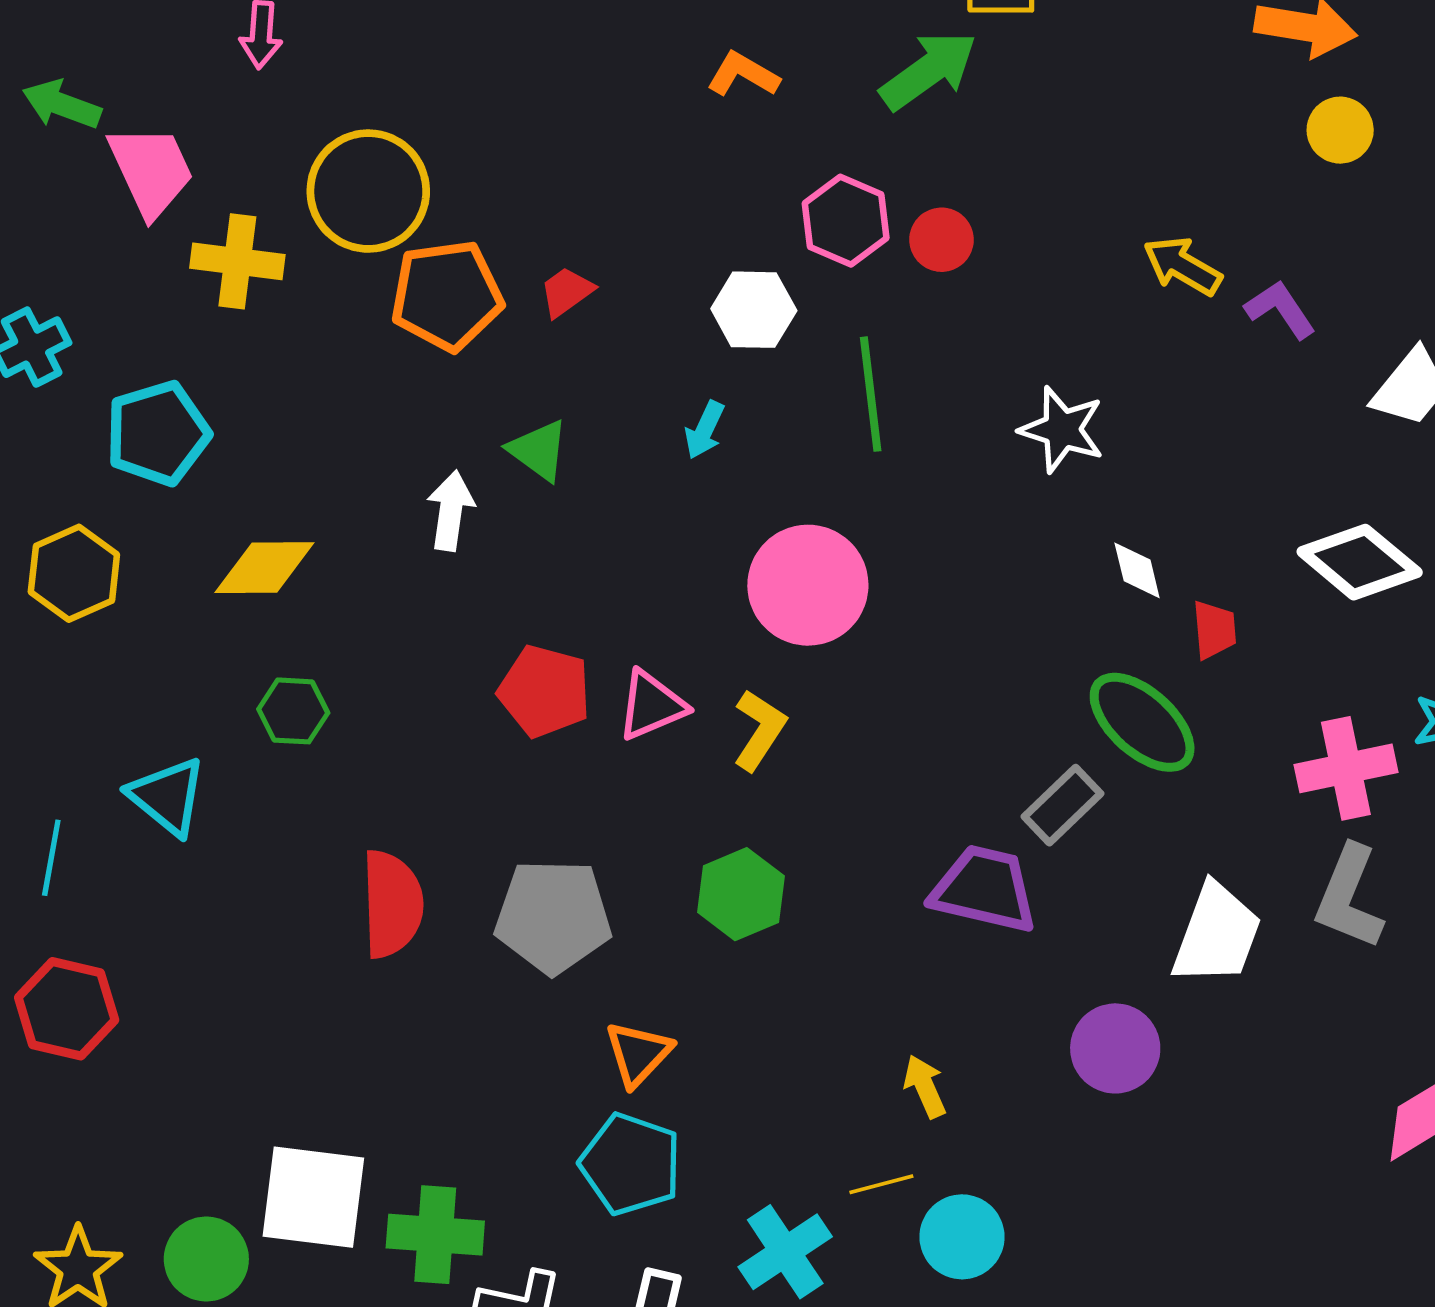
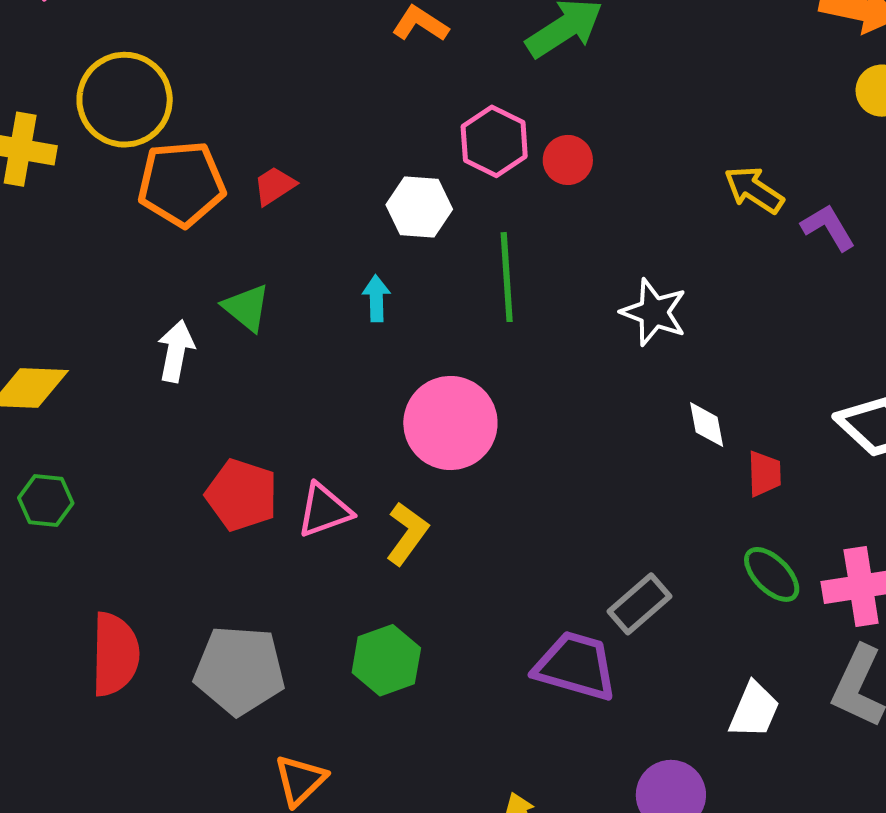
cyan arrow: (705, 430) -> (376, 298), turned 150
green ellipse: (1142, 722) -> (772, 574), moved, size x0.7
white trapezoid: (1217, 934) -> (754, 710), size x0.7

